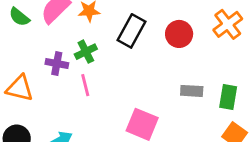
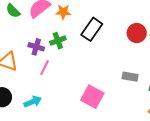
red circle: (179, 34) -> (137, 33), moved
pink line: (85, 85) -> (45, 68), moved, turned 35

